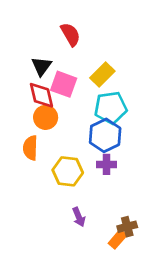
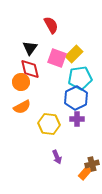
pink square: (64, 84) -> (57, 58), moved
orange circle: (46, 117) -> (21, 82), moved
orange semicircle: (30, 148) -> (22, 107), turned -120

